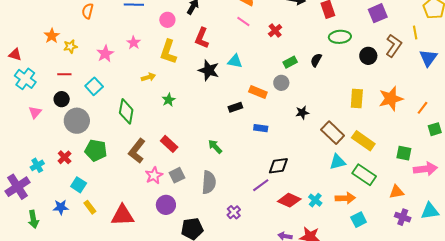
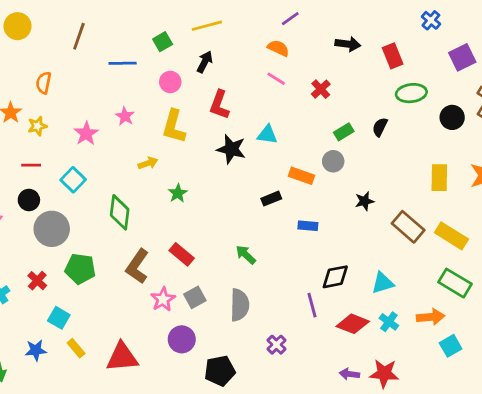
orange semicircle: (88, 11) -> (44, 83), moved
cyan triangle: (338, 162) -> (383, 283), moved
purple line: (261, 185) -> (312, 305), turned -66

